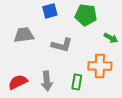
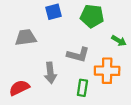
gray L-shape: (62, 45) -> (78, 55), moved
gray arrow: (47, 81) -> (50, 73), moved

